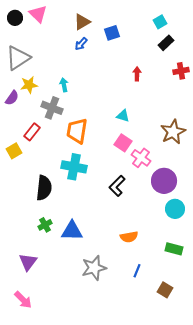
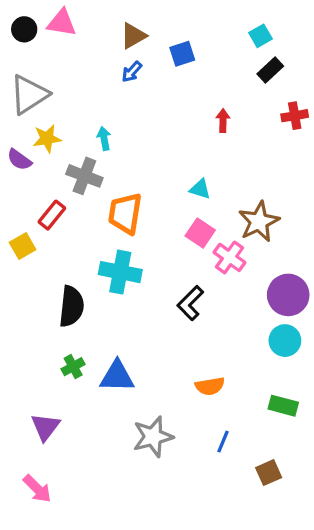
pink triangle: (38, 14) -> (62, 23), turned -36
purple semicircle: (12, 98) -> (19, 160), turned 91
brown star: (173, 132) -> (259, 222), moved
purple circle: (164, 181) -> (288, 295), moved
brown square: (165, 290) -> (269, 473), turned 35

